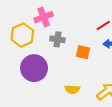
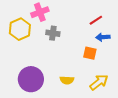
orange square: (83, 52) -> (90, 53), moved
purple circle: (34, 68) -> (31, 79), moved

